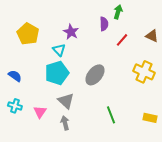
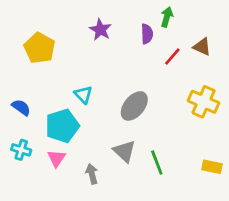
purple star: (71, 32) -> (100, 30), moved
brown triangle: (152, 36) -> (202, 47), moved
cyan triangle: (59, 50) -> (83, 95), moved
cyan pentagon: (57, 73) -> (62, 126), moved
gray triangle: (66, 101) -> (124, 151), moved

